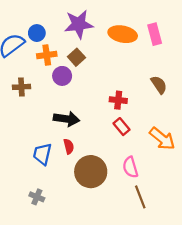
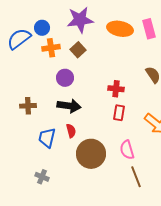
purple circle: (62, 76) -> (65, 78), moved
brown cross: (21, 87) -> (28, 106), moved
red rectangle: (122, 127) -> (119, 113), turned 49

